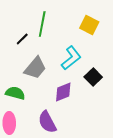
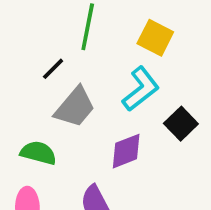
yellow square: (89, 25) -> (155, 38), moved
black line: (22, 39) -> (53, 69), moved

